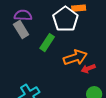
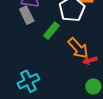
orange arrow: (75, 58) -> (78, 48), turned 60

